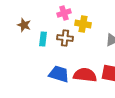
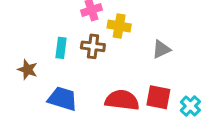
brown star: (24, 25) -> (28, 70), moved
blue trapezoid: (59, 74) -> (62, 99), moved

